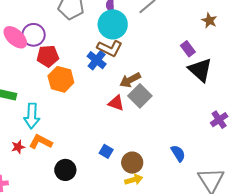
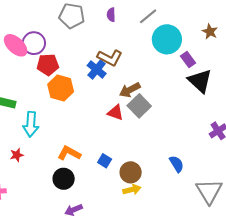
cyan circle: (113, 24) -> (167, 39), moved
orange L-shape: (41, 142) -> (69, 153), moved

